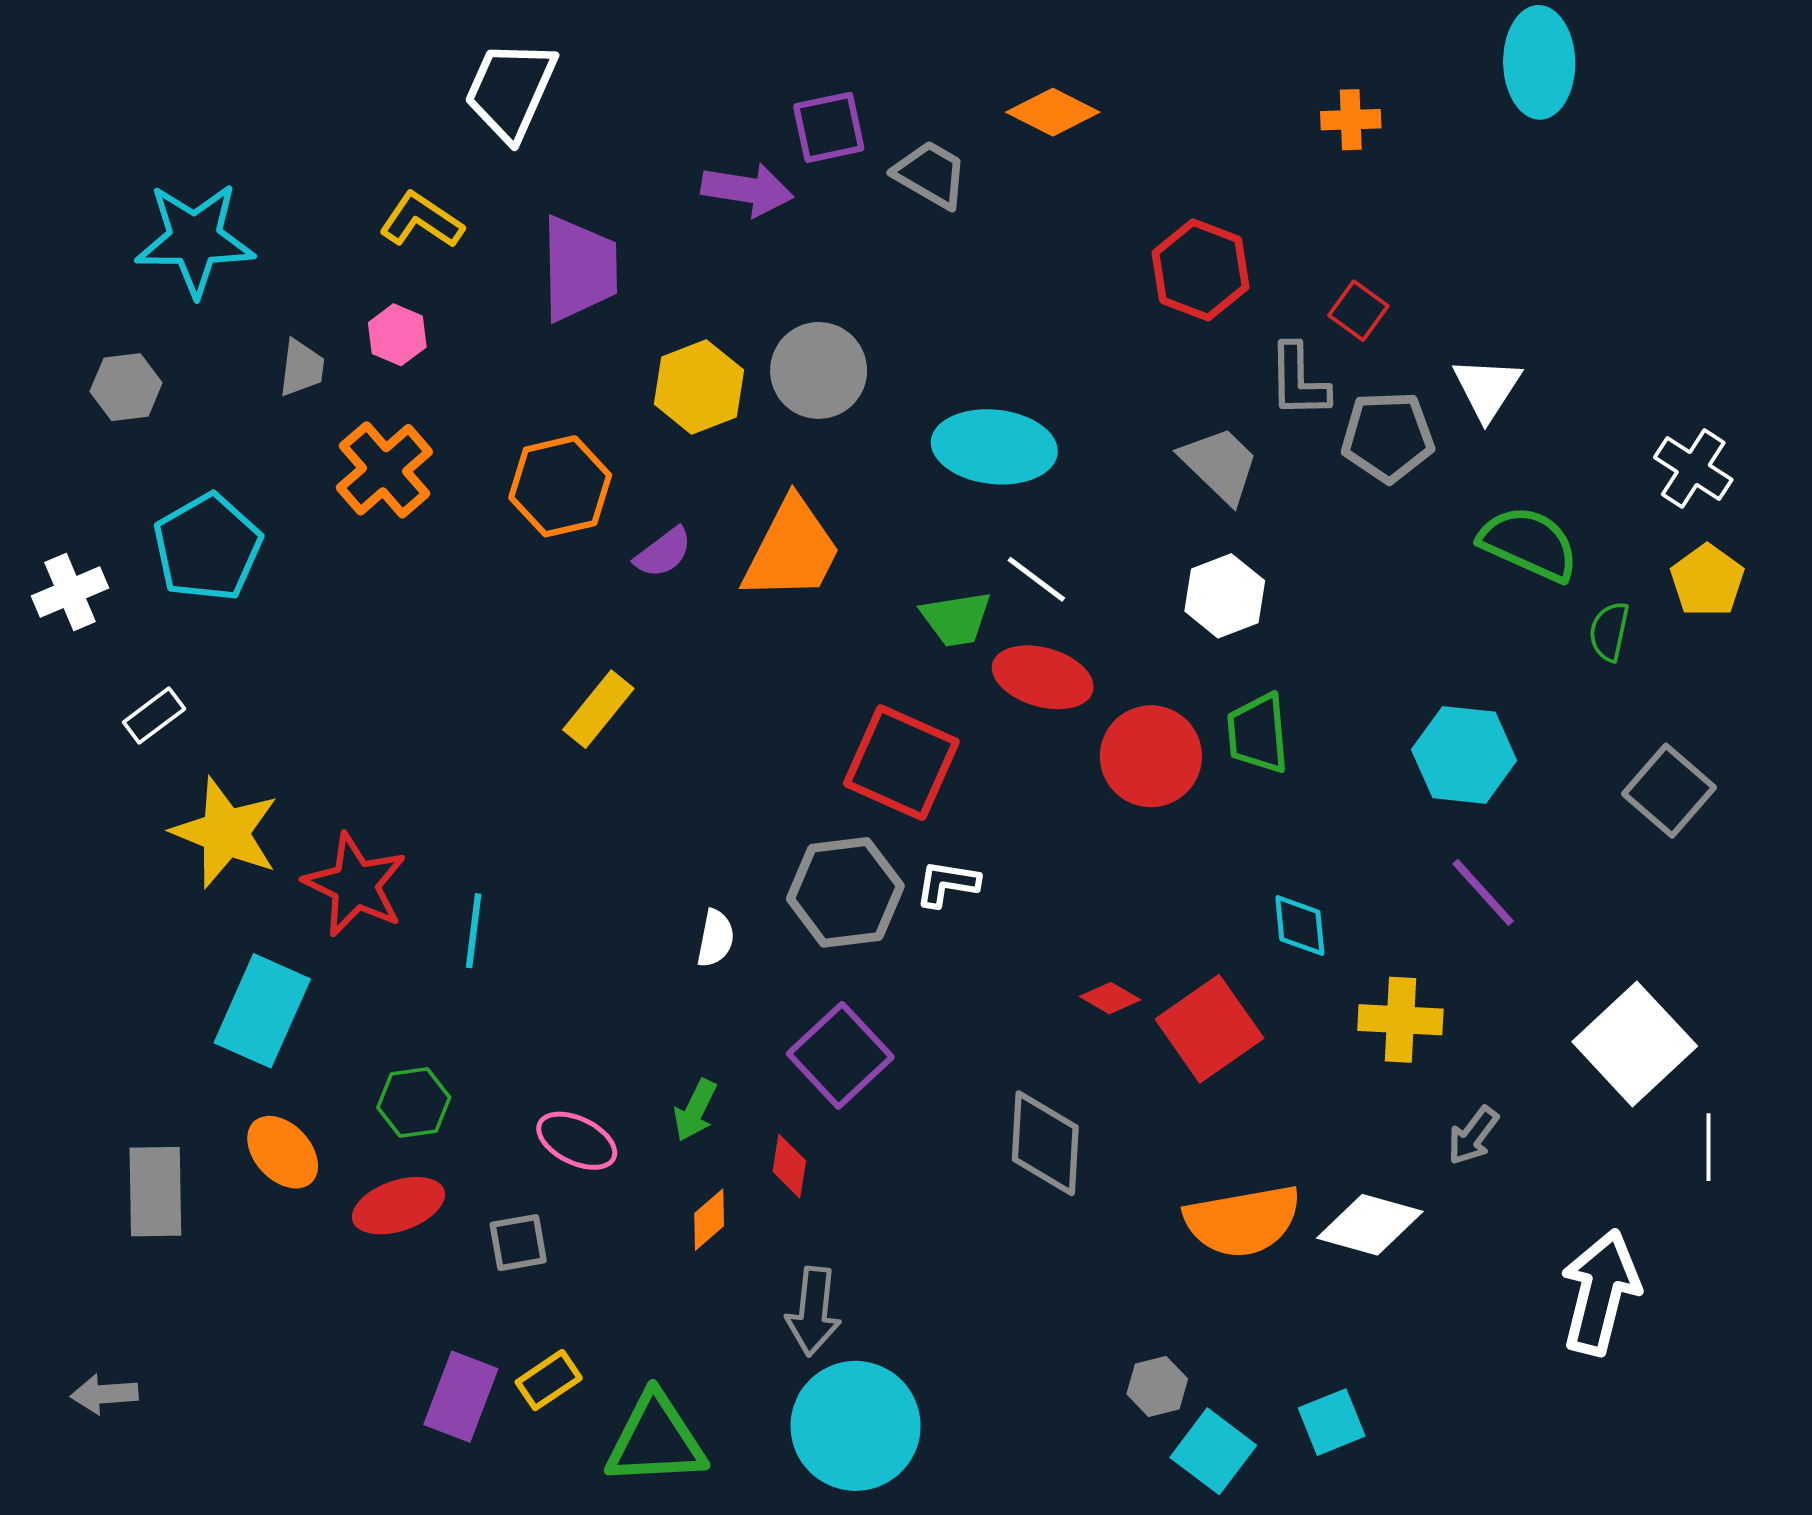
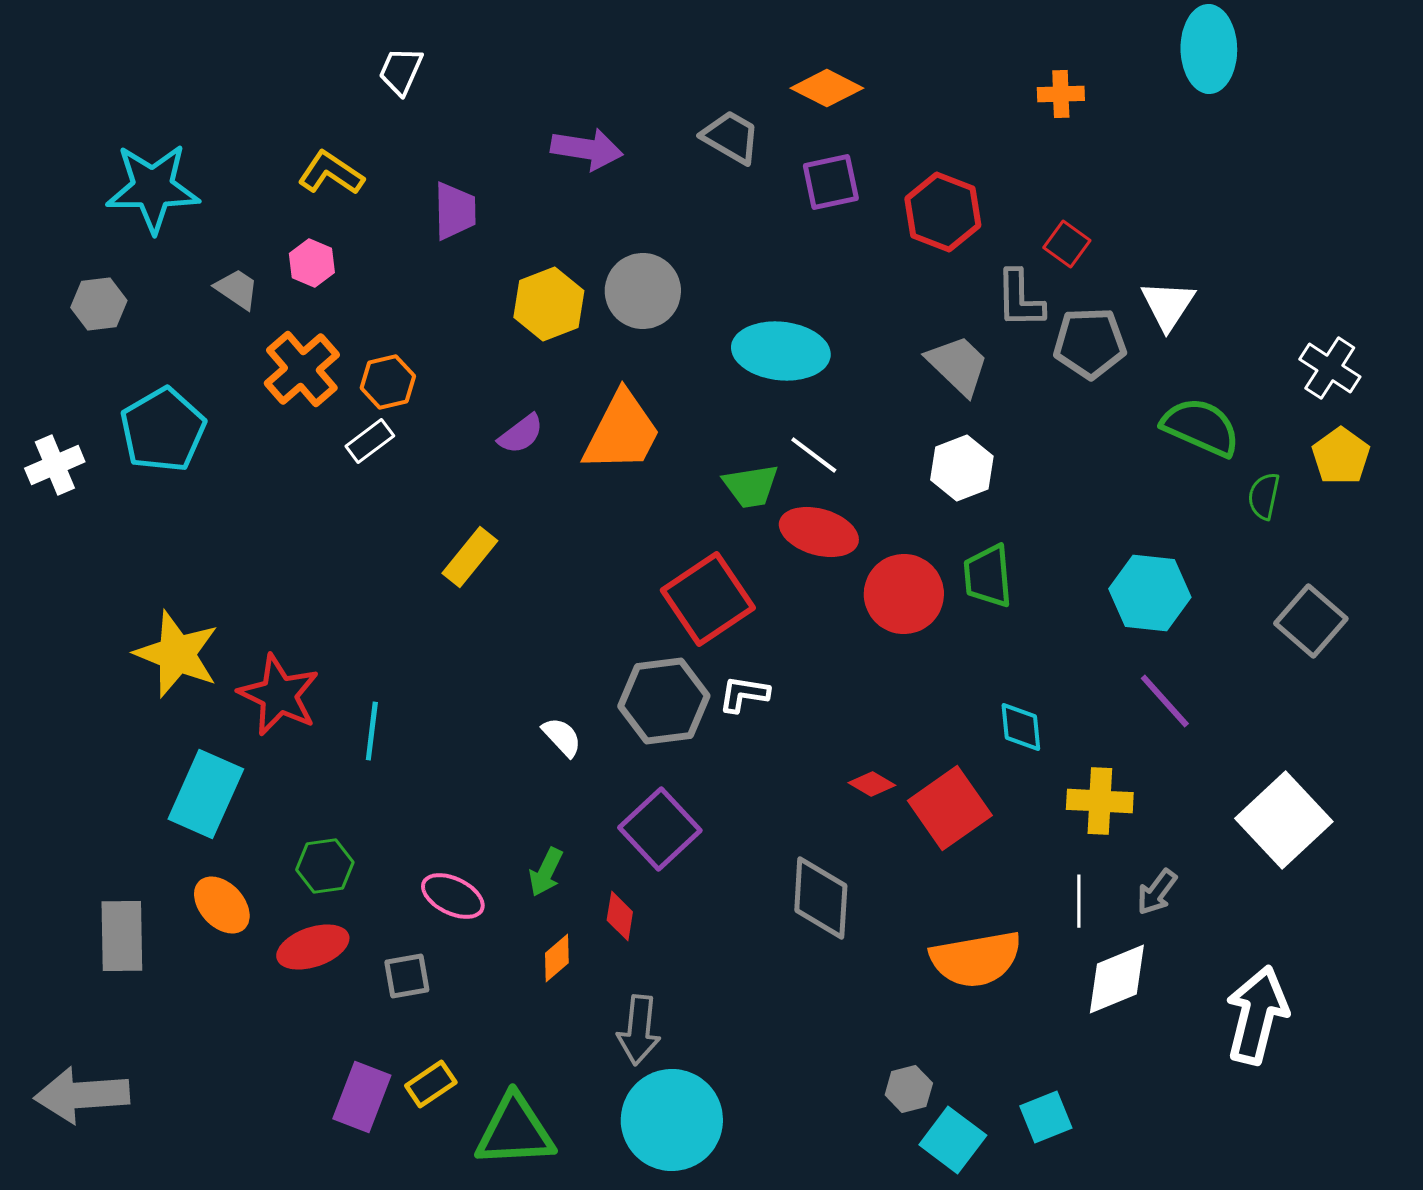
white trapezoid: (511, 90) -> (401, 71), size x0.6
purple square: (829, 127) -> (831, 182), moved
purple trapezoid: (579, 269) -> (455, 211), size x0.7
gray trapezoid: (302, 368) -> (237, 289), turned -63
orange hexagon: (560, 486) -> (388, 382), moved, size x0.7
white rectangle: (154, 715) -> (370, 441), moved
red square: (901, 763) -> (708, 599), turned 32
white semicircle: (715, 938) -> (562, 737), turned -54
white line: (1708, 1147) -> (1079, 901), moved
white diamond: (1370, 1225) -> (1117, 979), moved, turned -38
gray arrow: (104, 1394) -> (82, 1095), size x1.8

